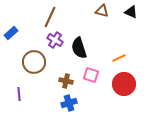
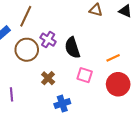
brown line: (50, 17) -> (26, 16), moved
brown circle: (34, 62) -> (27, 50), moved
brown cross: (66, 81) -> (48, 78), moved, turned 32

